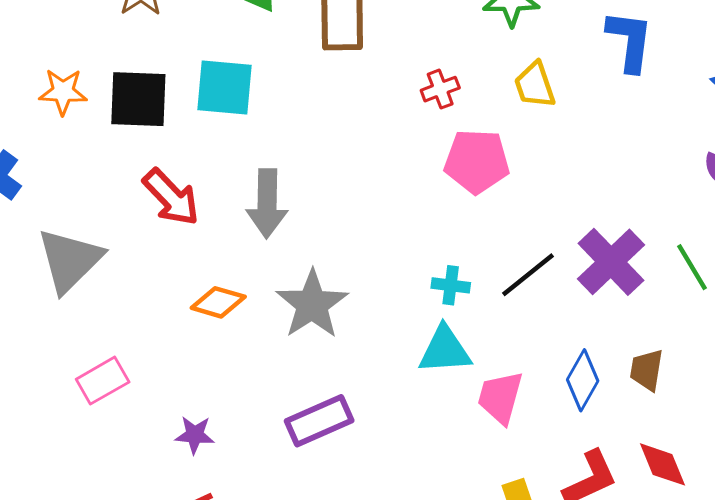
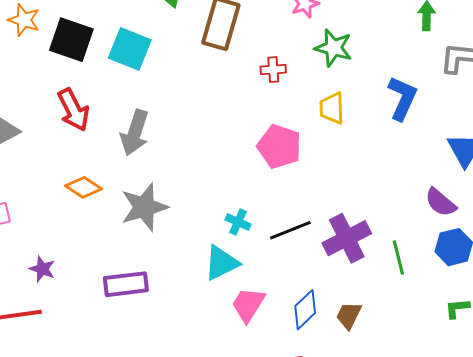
red cross: (440, 89) -> (273, 70), moved
cyan triangle: (445, 350) -> (221, 263), turned -39

